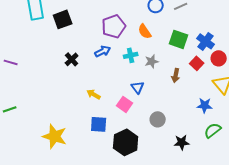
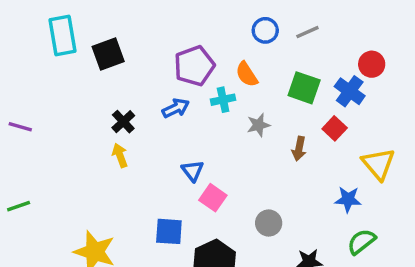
cyan cross: (131, 55) -> (223, 100), moved
red circle: (219, 58) -> (372, 64), moved
blue triangle: (138, 87) -> (193, 171), moved
yellow arrow: (94, 94) -> (120, 155), moved, turned 40

